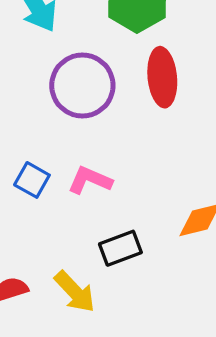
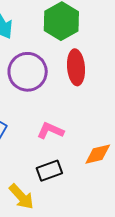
pink L-shape: (90, 180) -> (50, 131), moved

